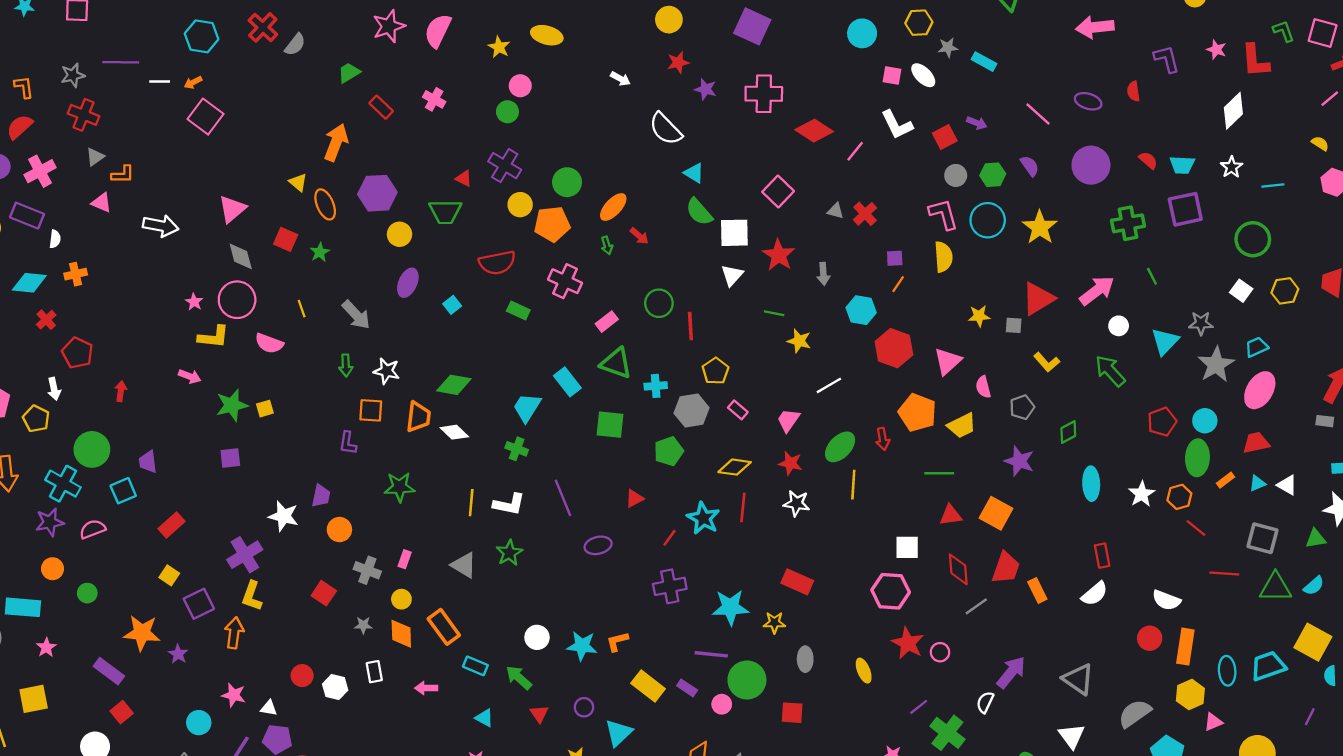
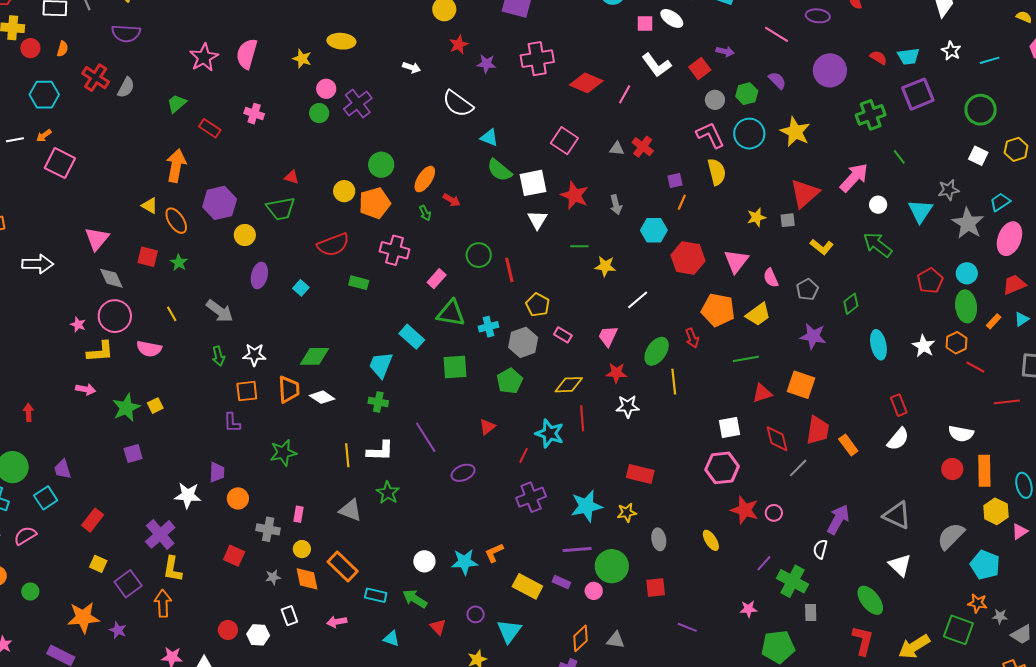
purple cross: (505, 166) -> (358, 104), moved, turned 32

